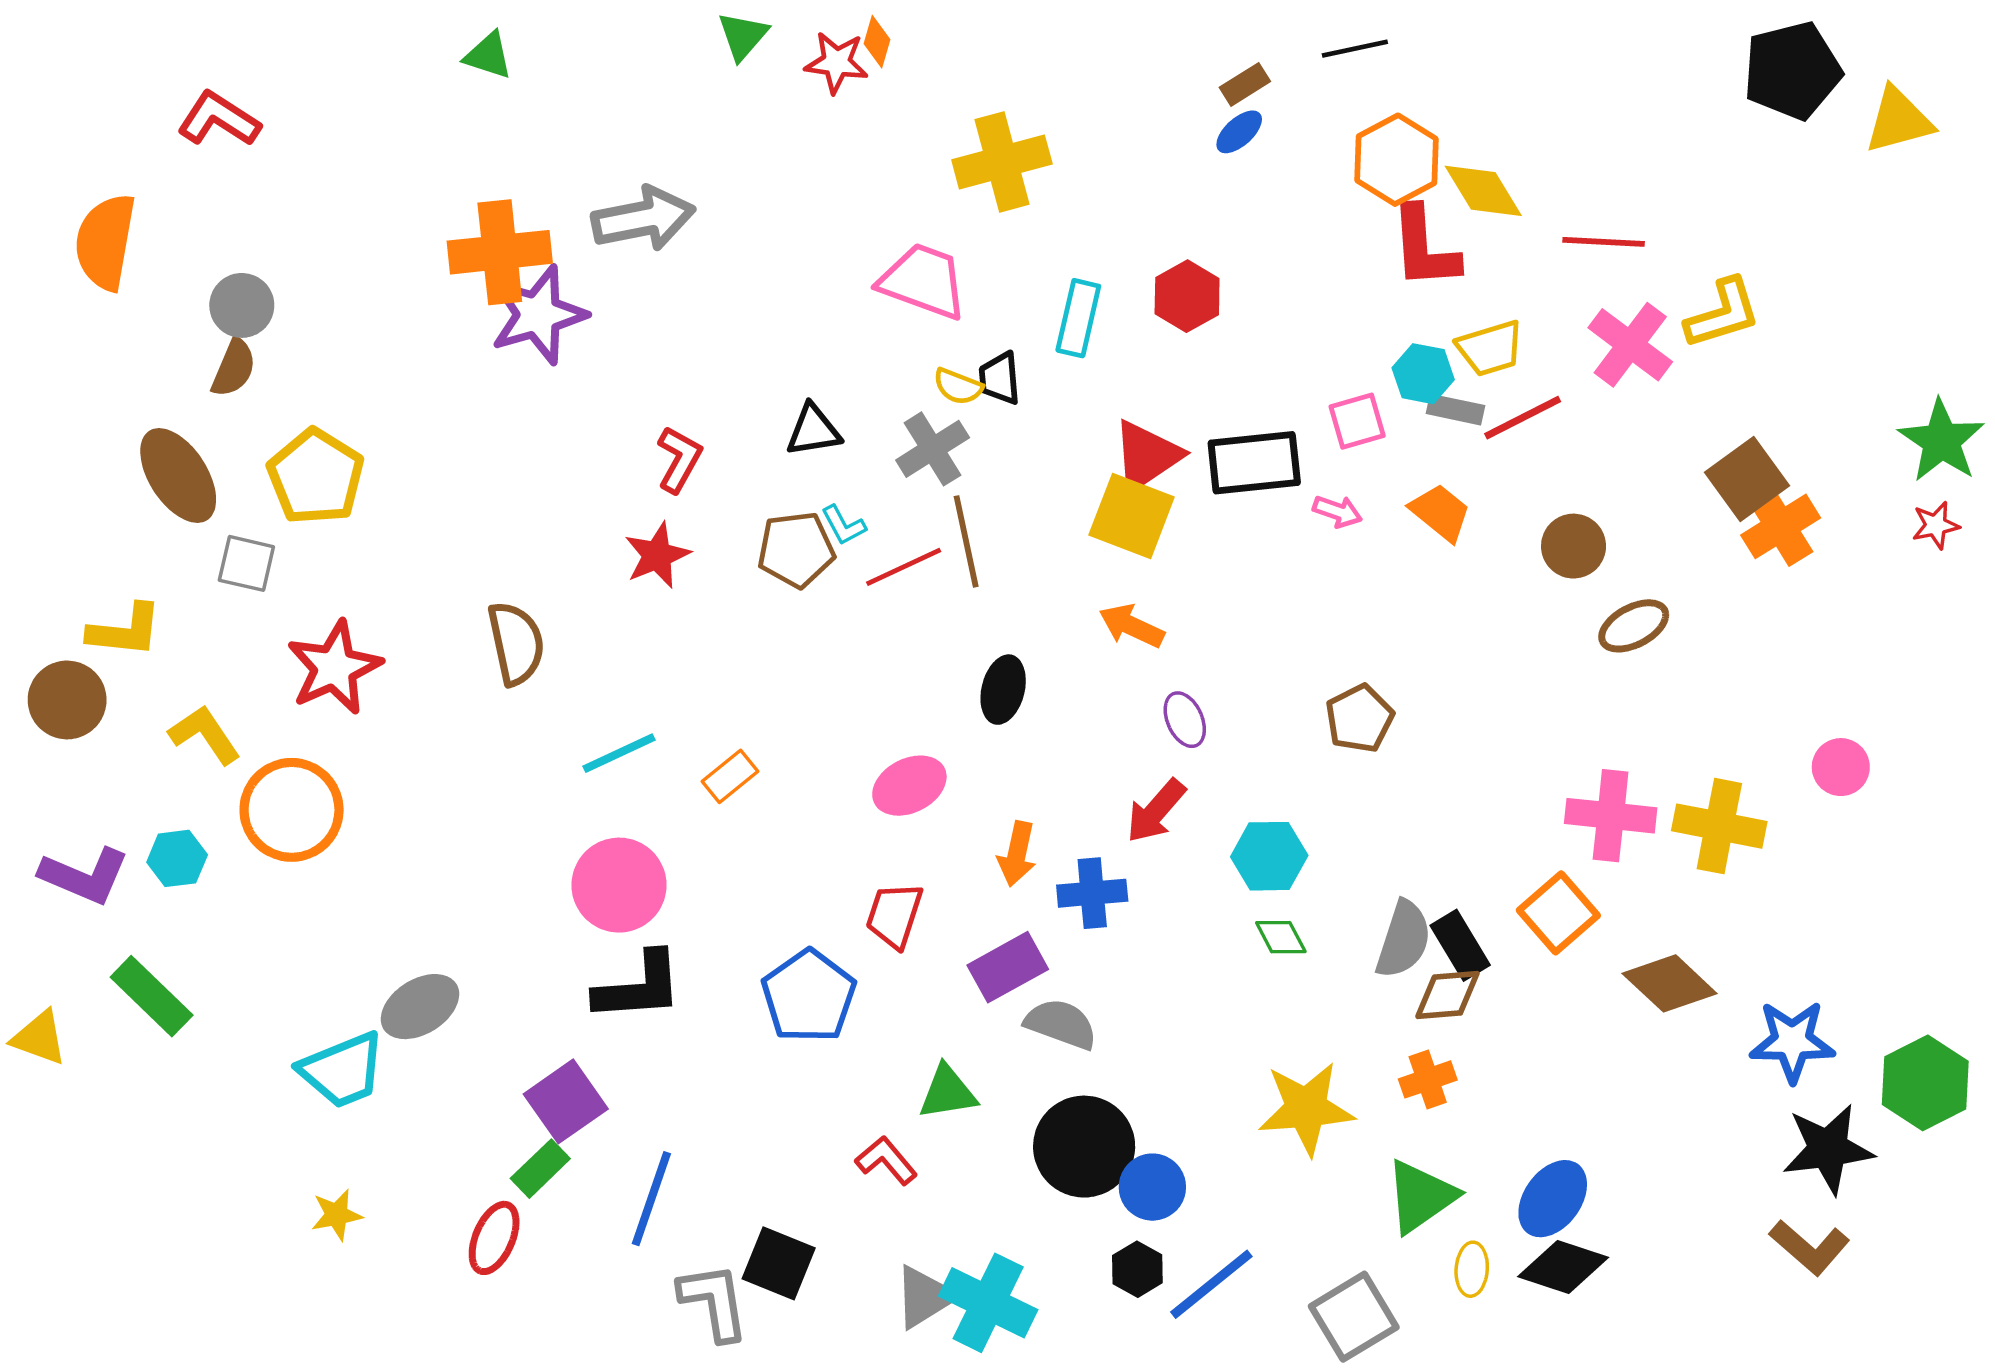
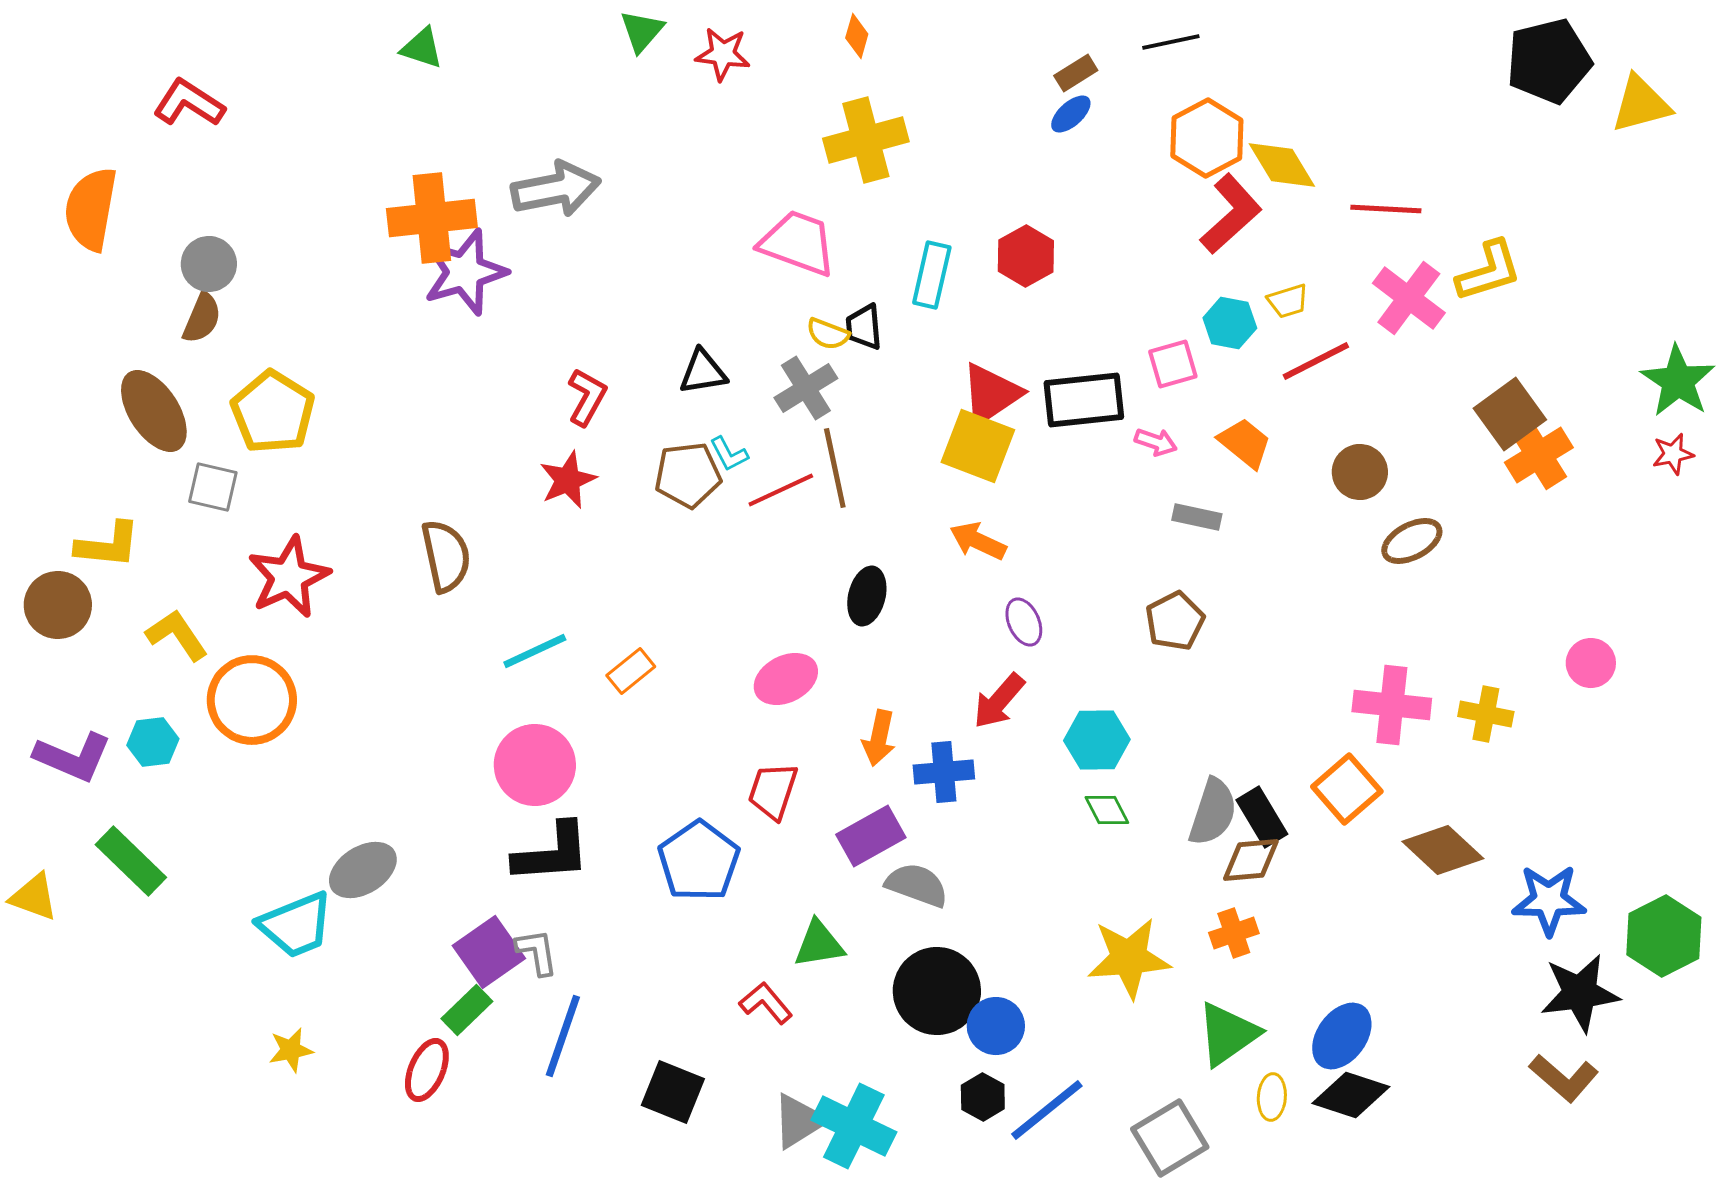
orange diamond: (877, 42) -> (857, 36), moved
red L-shape: (1424, 248) -> (1231, 214), turned -128
yellow trapezoid: (1490, 348) -> (1288, 301), size x0.7
gray rectangle: (1456, 410) -> (1197, 517), moved
yellow cross: (1719, 826) -> (1486, 714), size x0.7
gray L-shape: (714, 1302) -> (537, 952), moved, size x0.7

